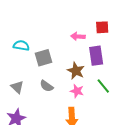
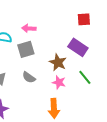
pink arrow: (78, 36) -> (29, 28), moved
purple rectangle: (96, 56) -> (78, 47), turned -48

